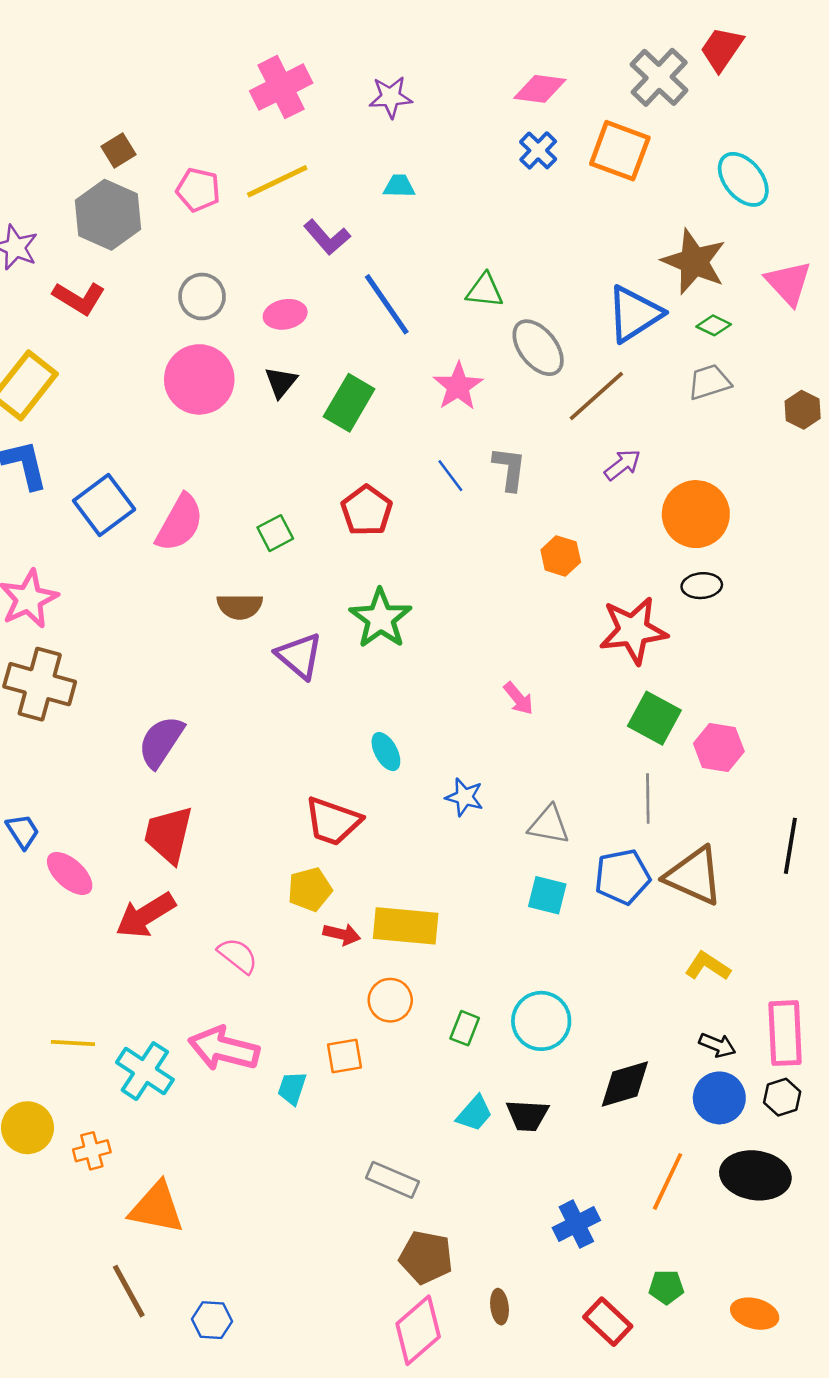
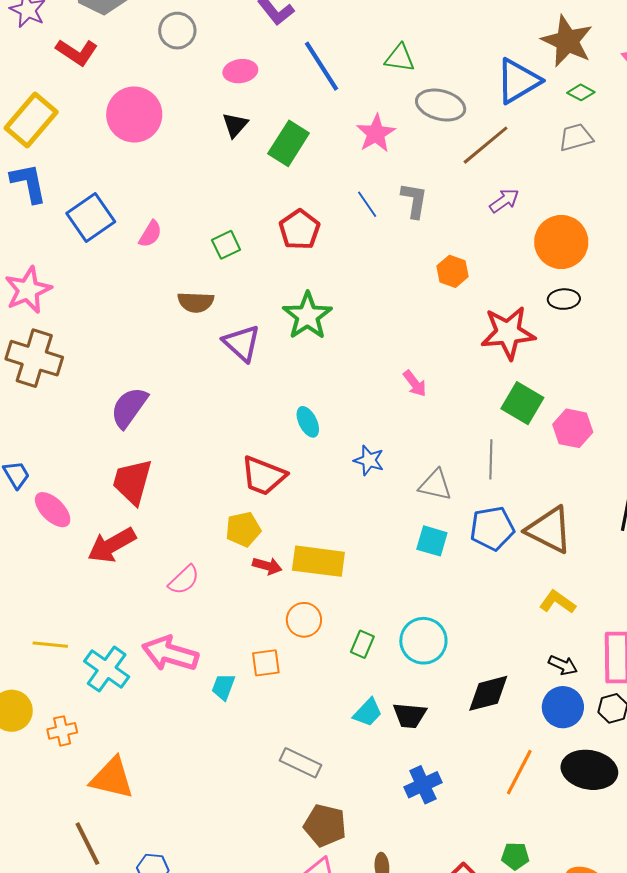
gray circle: (202, 297) -> (177, 31), moved
gray ellipse: (538, 348) -> (441, 105), turned -39
pink circle: (199, 379) -> (134, 115), moved
pink semicircle: (180, 523) -> (150, 234), size x0.6
gray line: (648, 799) -> (491, 459), moved
pink semicircle: (238, 956) -> (184, 580), turned 96
blue cross: (576, 1224) -> (423, 785), moved

